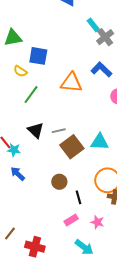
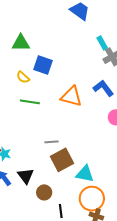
green line: (31, 95) -> (30, 102), turned 54
black triangle: (36, 130) -> (26, 176), moved
cyan triangle: (100, 142) -> (85, 174), moved

